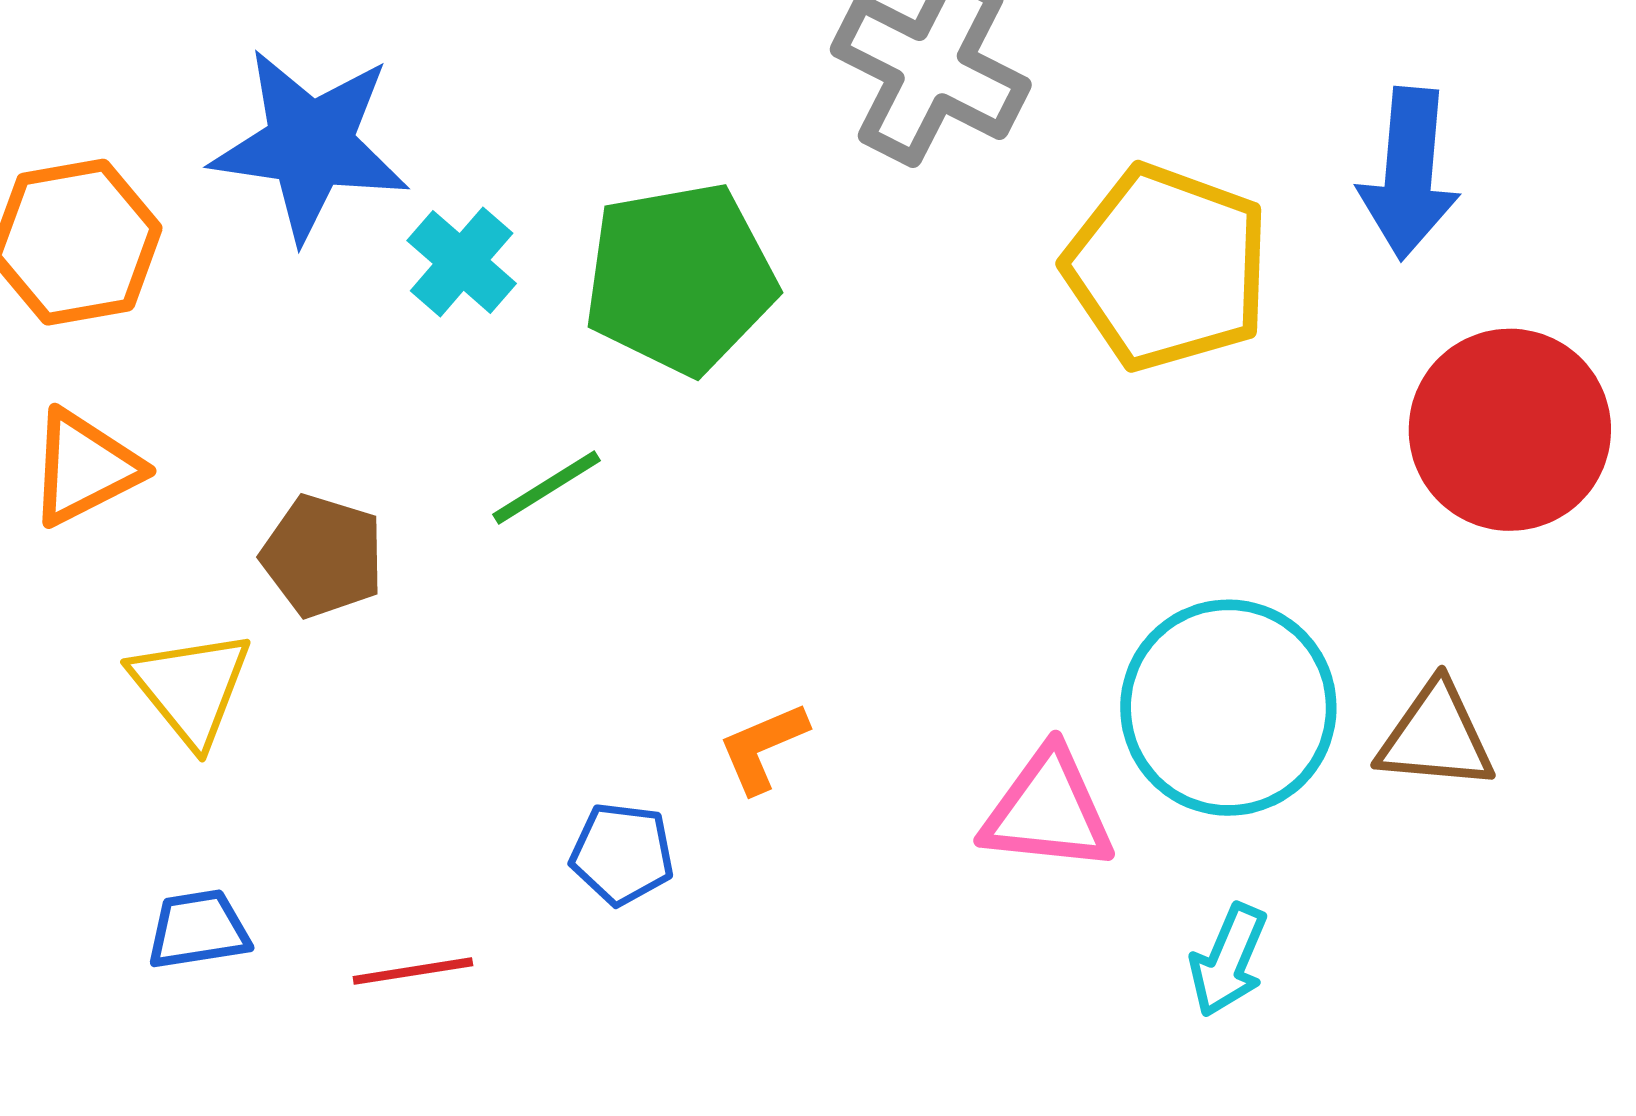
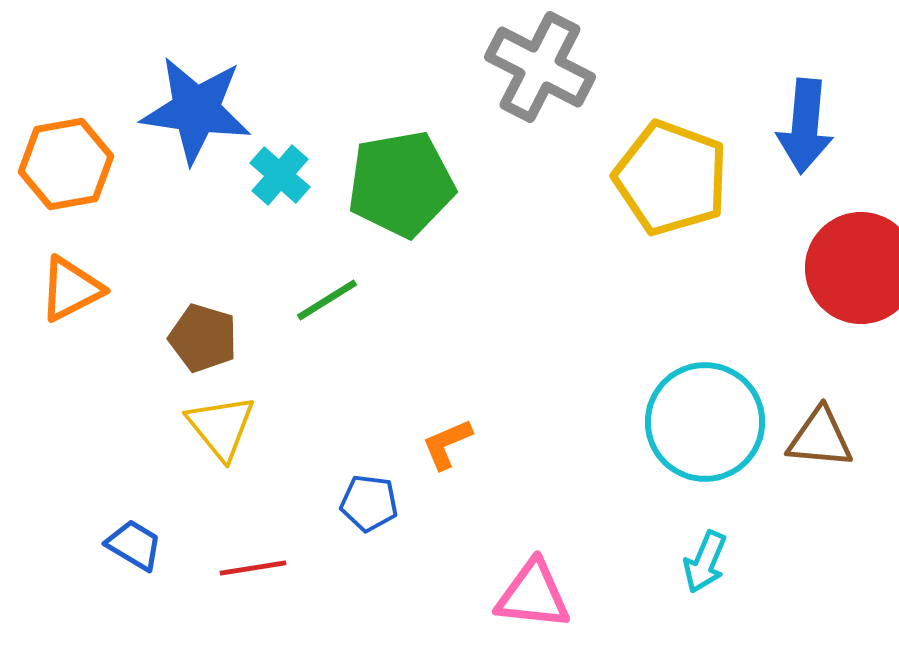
yellow triangle: (191, 688) -> (221, 427), moved
pink triangle: (1048, 810) -> (533, 595), moved
blue trapezoid: (198, 930) -> (134, 545), turned 40

